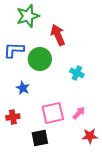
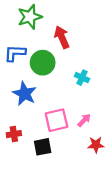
blue star: (23, 88) -> (25, 94), size x1.6
red cross: (13, 117) -> (14, 134), moved

